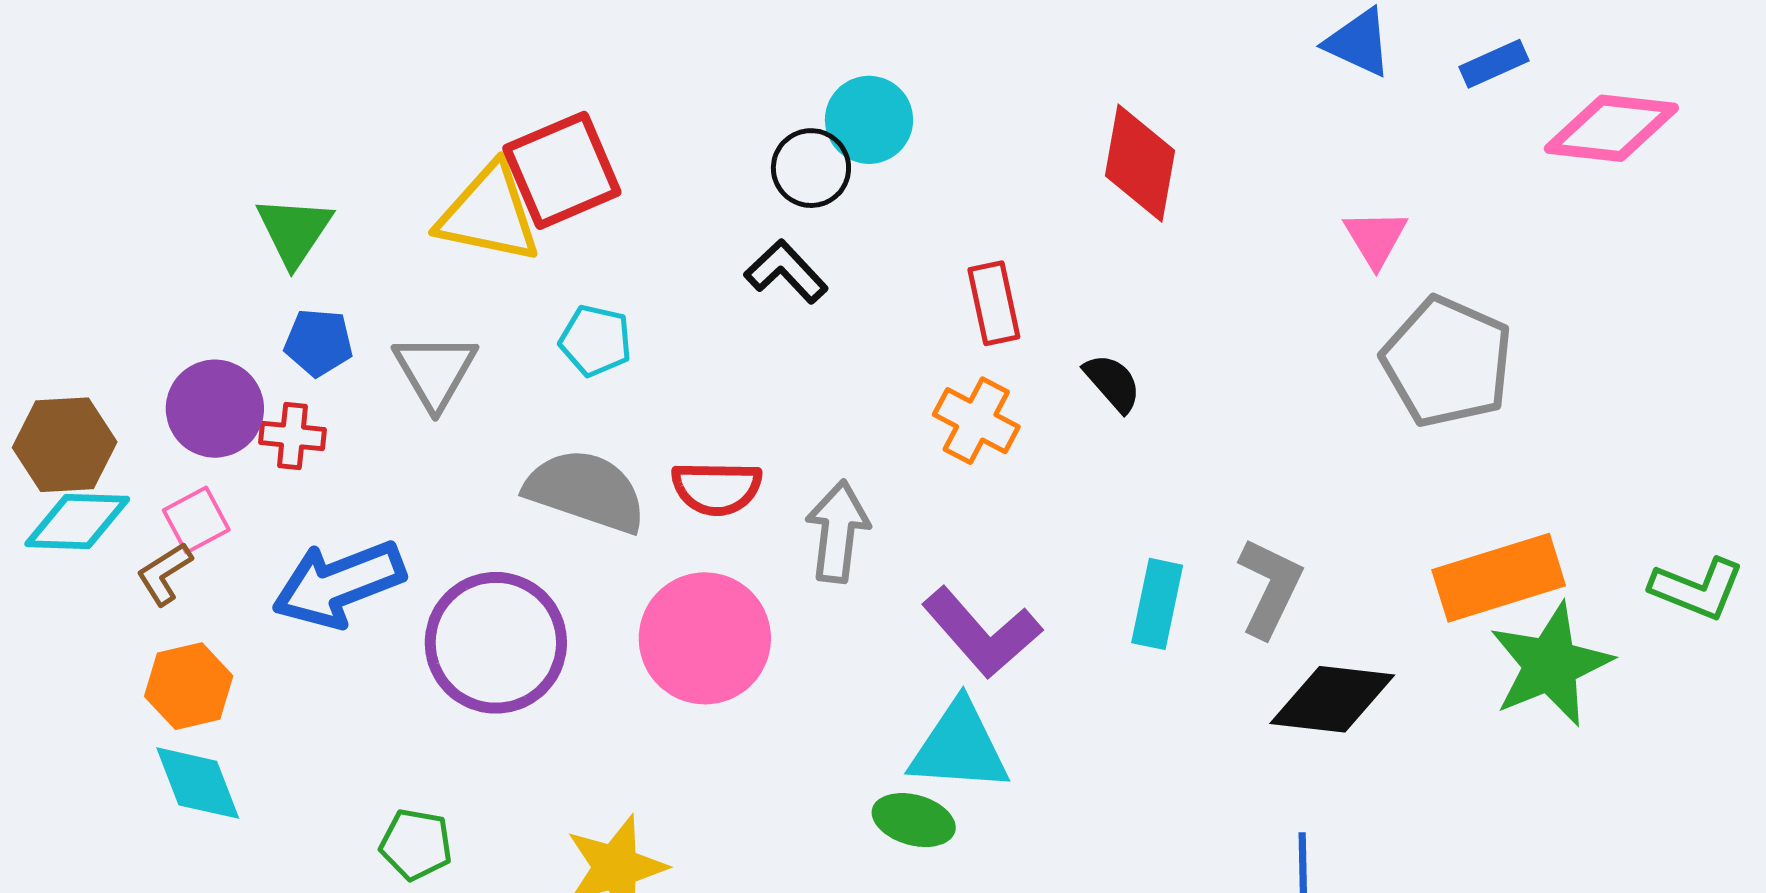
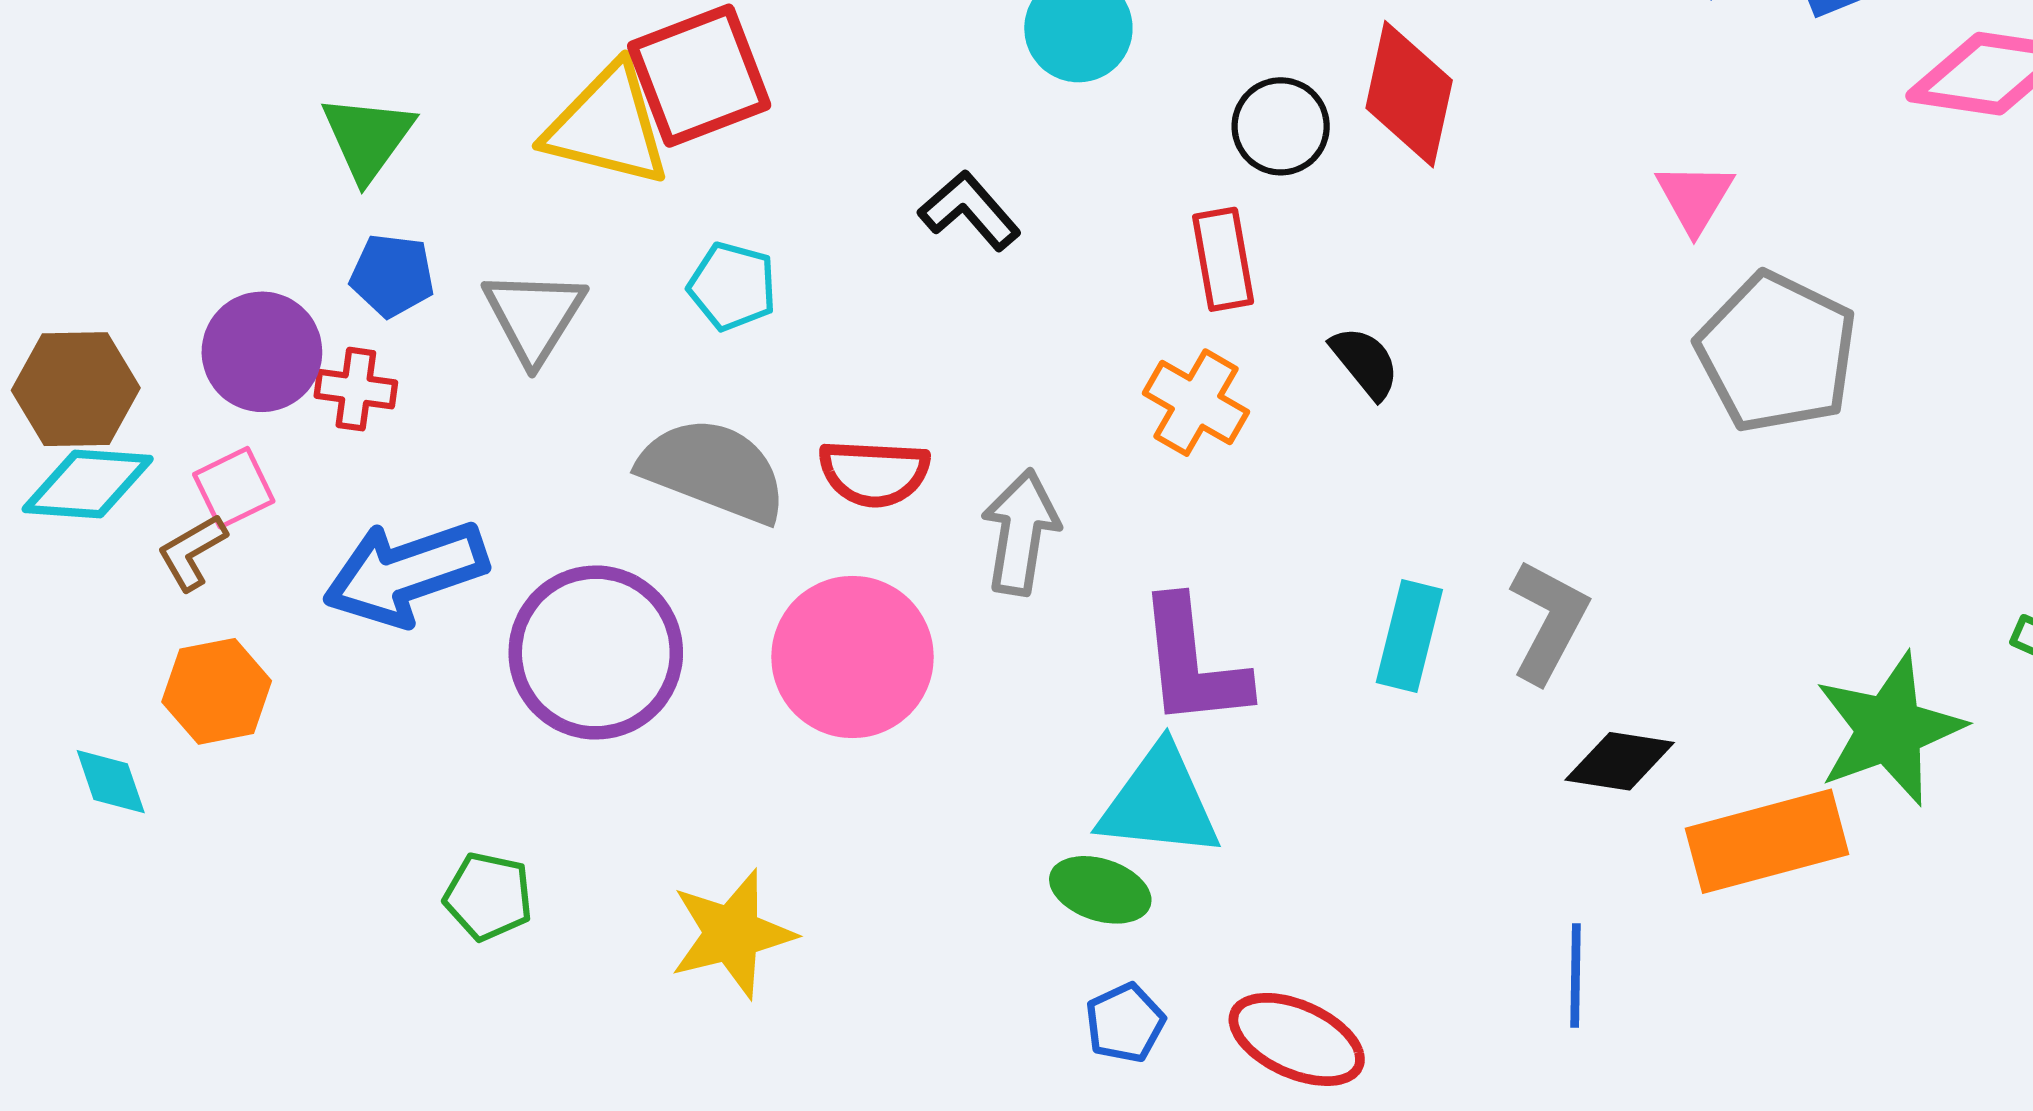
black circle: (811, 168) -> (1281, 126), moved
orange rectangle: (1499, 578) -> (1767, 841), moved
purple L-shape: (982, 633) -> (1193, 663), turned 33
black diamond: (1332, 699) -> (1620, 761), size x0.7
cyan diamond: (198, 783) -> (111, 782), moved, size x0.7

